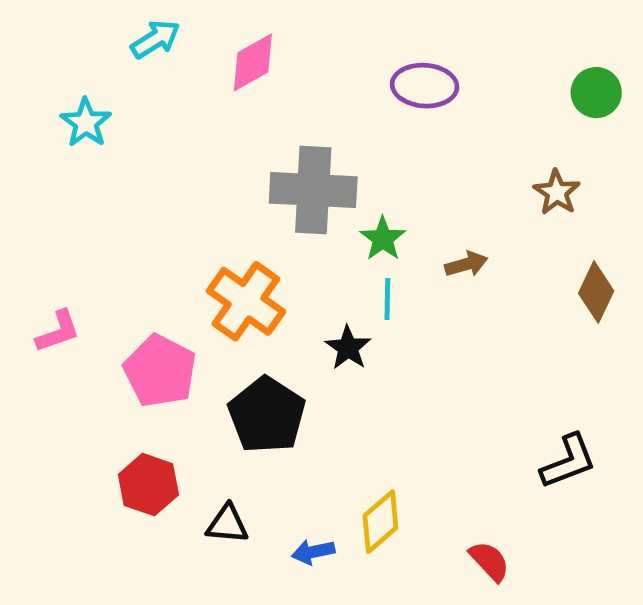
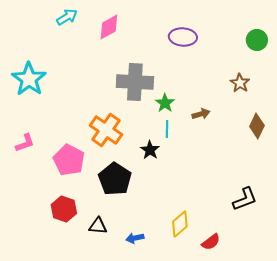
cyan star: (86, 123) -> (29, 79), moved, size x1.6
yellow diamond: (380, 522) -> (180, 224), moved
red semicircle: (489, 561) -> (211, 242), turned 96

